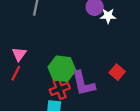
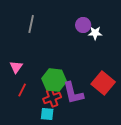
red square: (117, 72) -> (103, 83), size x1.6
red line: (16, 73) -> (22, 90), moved

